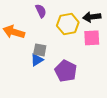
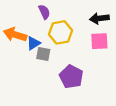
yellow hexagon: (68, 24) -> (60, 32), moved
blue triangle: (37, 60) -> (33, 43), moved

